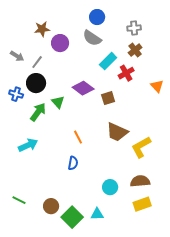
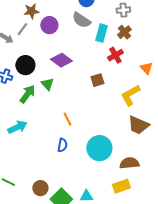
cyan rectangle: (108, 61) -> (101, 33), moved, turned -30
gray line: (37, 62) -> (22, 29), moved
purple diamond: (83, 88) -> (61, 60), moved
brown trapezoid: (117, 132) -> (138, 125), moved
yellow L-shape: (141, 147) -> (130, 95), moved
cyan circle: (110, 187) -> (99, 148), moved, size x1.6
yellow rectangle: (142, 204) -> (121, 186), moved

